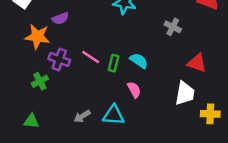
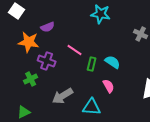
pink line: (91, 57) -> (75, 50), moved
gray arrow: (82, 116) -> (63, 96), moved, size x1.5
green triangle: (31, 121) -> (24, 112), turned -32

